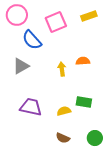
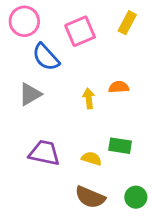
yellow rectangle: (89, 16) -> (127, 23), turned -42
yellow semicircle: (64, 111) -> (92, 159), turned 32
brown semicircle: (63, 138) -> (90, 197), size x1.5

